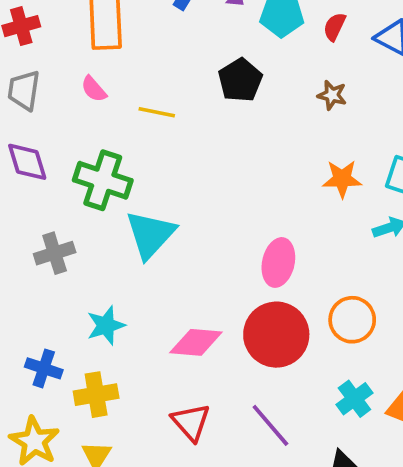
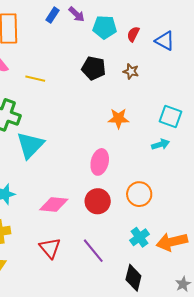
black pentagon: (240, 80) -> (94, 68), moved, turned -30
orange star: (342, 179) -> (118, 118), moved
red circle: (276, 335) -> (98, 201), size x0.7

